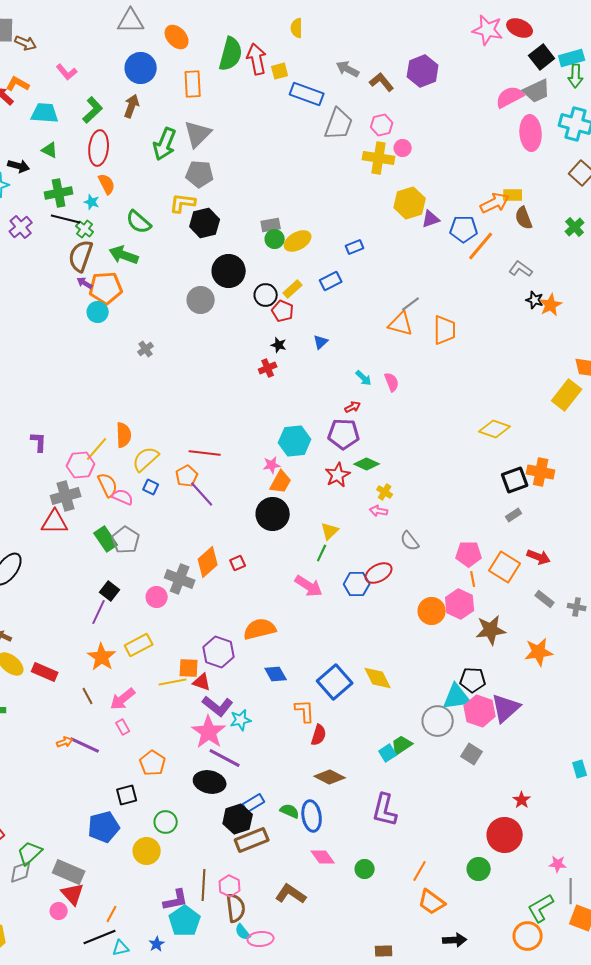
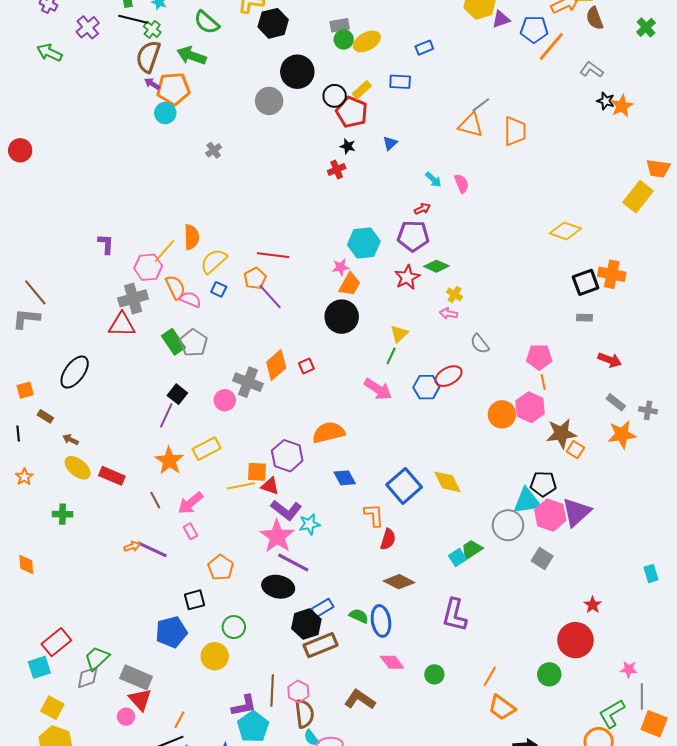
blue rectangle: (331, 281) -> (400, 82), turned 30
red pentagon: (283, 311) -> (352, 112), size x1.4
gray rectangle: (514, 515) -> (585, 318), turned 35
orange square: (505, 567) -> (575, 450), moved, size x0.6
orange star: (539, 652) -> (622, 435), moved

